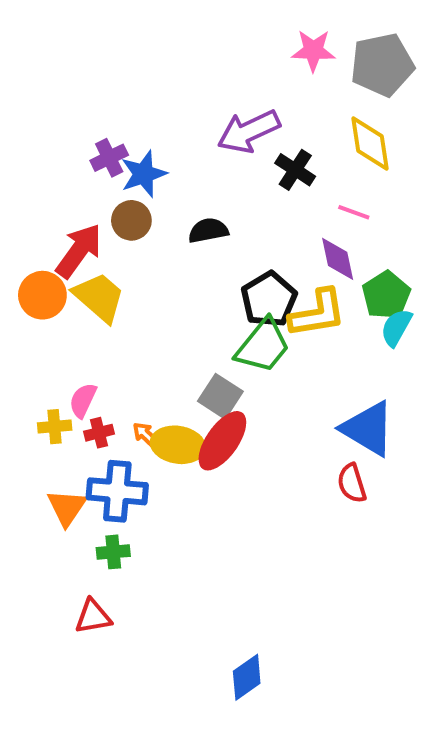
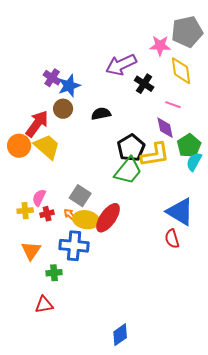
pink star: (313, 51) -> (160, 46), moved
purple cross: (109, 158) -> (52, 78), turned -30
gray square: (220, 396) -> (80, 196), moved
blue cross: (117, 491) -> (74, 246), moved

